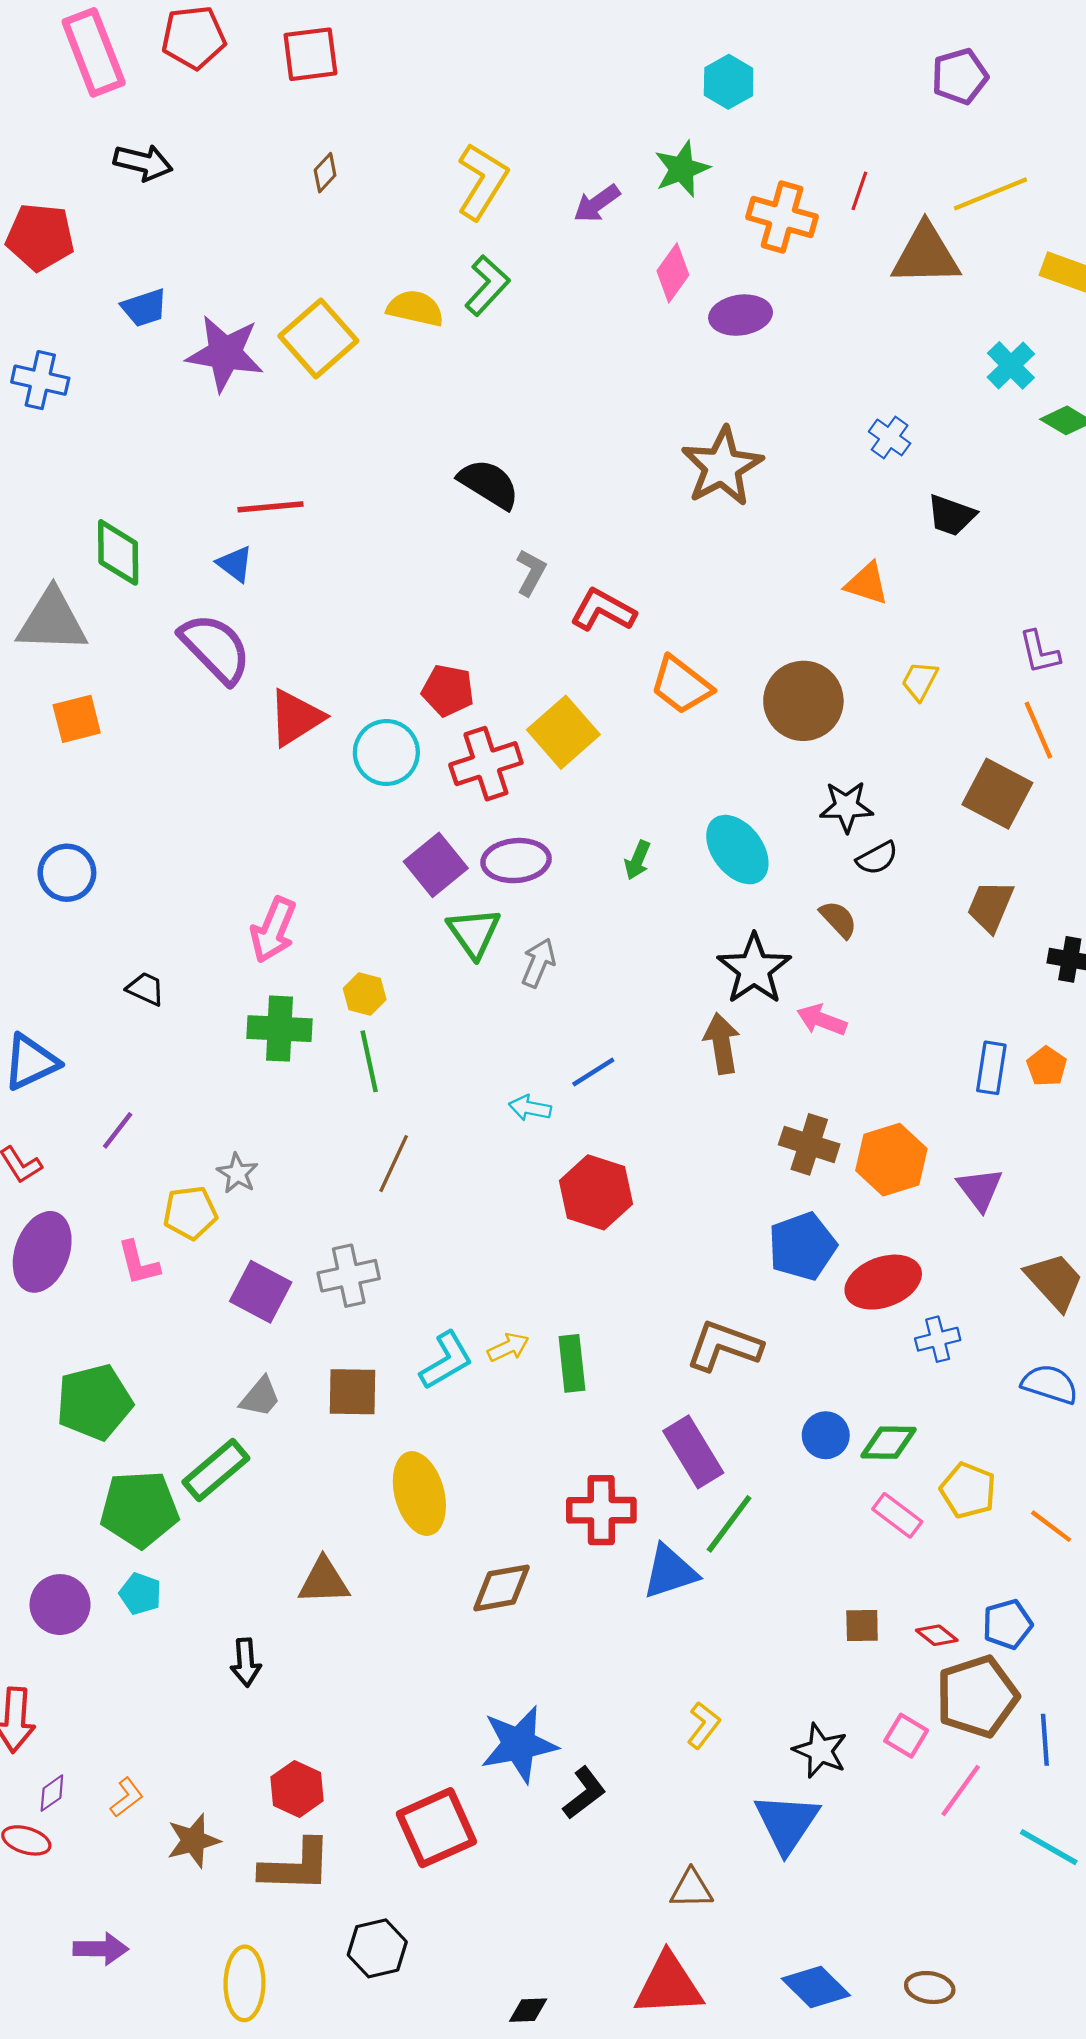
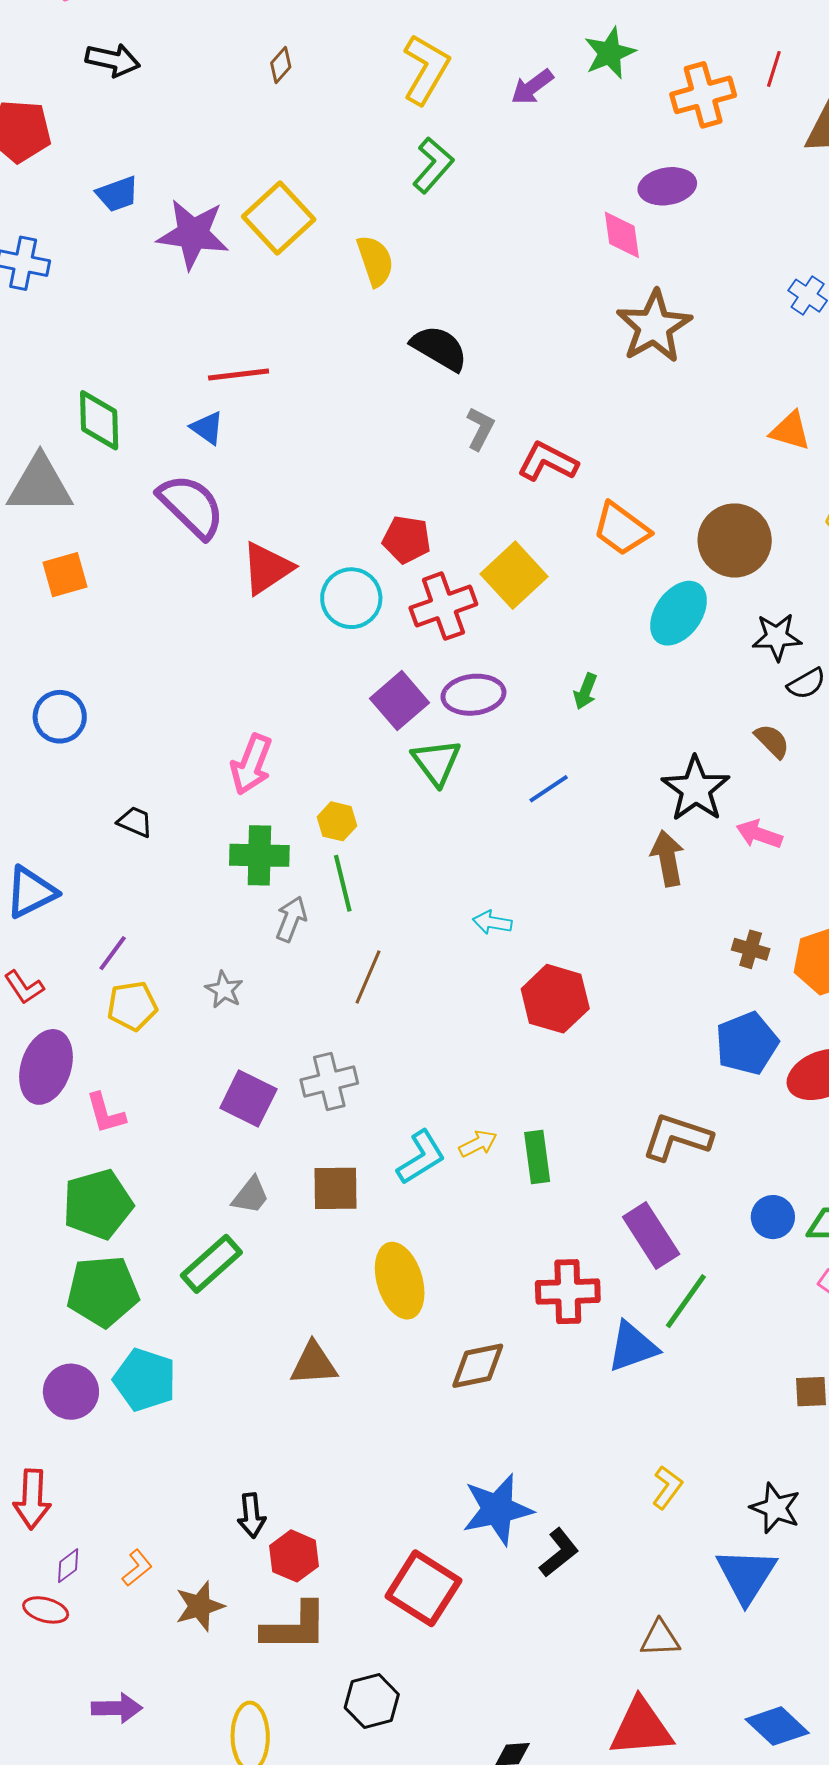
orange cross: (782, 217) -> (703, 95), turned -30
pink diamond: (673, 273) -> (622, 235), moved, turned -42
yellow semicircle: (415, 308) -> (375, 261), moved, turned 60
cyan ellipse: (737, 850) -> (678, 613), moved, turned 74
gray arrow: (538, 963) -> (291, 919), moved
blue line: (593, 1072) -> (549, 789), moved
brown cross: (809, 1144) -> (751, 949), size x0.7
yellow pentagon: (190, 1213) -> (132, 1006), moved
pink L-shape: (139, 1263) -> (106, 1113), moved
green pentagon: (139, 1509) -> (103, 1291), moved
cyan pentagon: (140, 1594) -> (145, 1380), size x1.6
black arrow: (246, 1662) -> (251, 1515), moved
red square: (436, 1828) -> (423, 1588), turned -32

